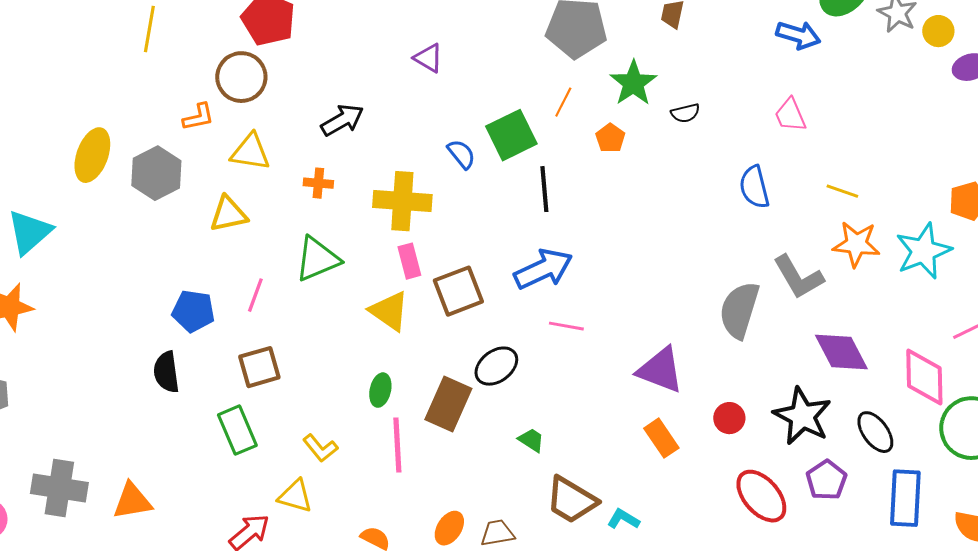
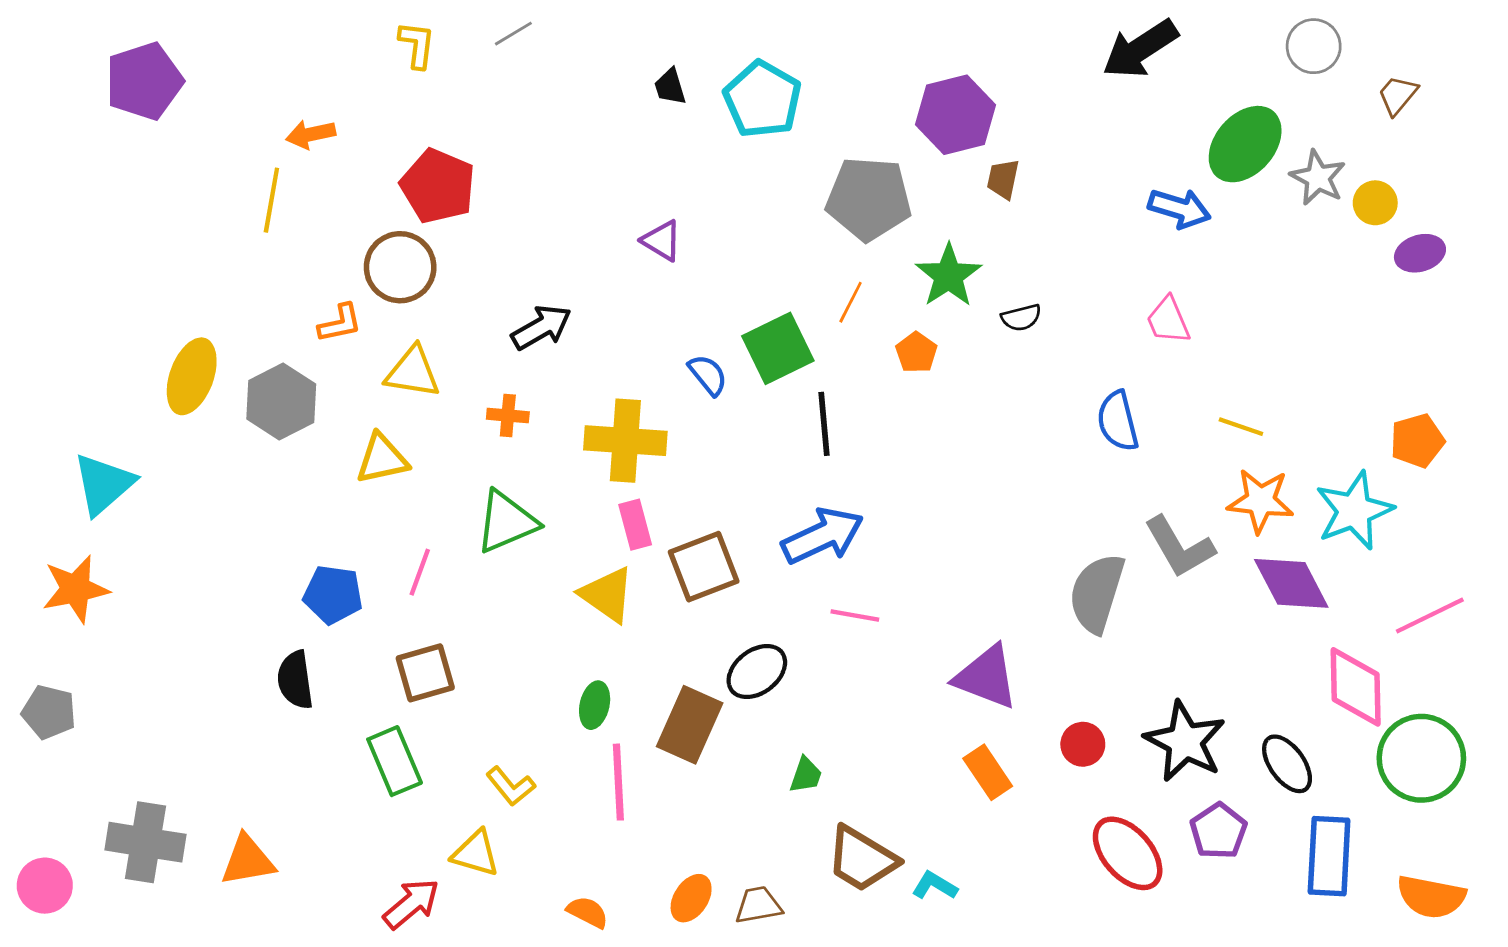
purple diamond: (841, 352) -> (1291, 583), moved
green trapezoid: (531, 440) -> (806, 775), turned 76

